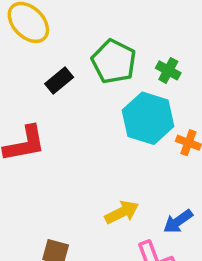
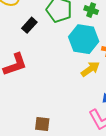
yellow arrow: (122, 212) -> (90, 69), moved

